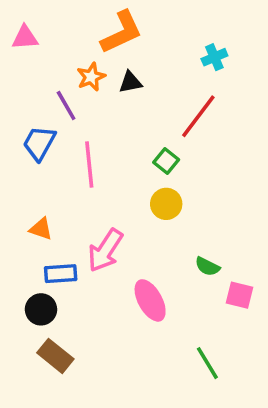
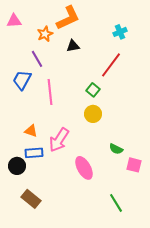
orange star: (91, 77) -> (45, 34), moved
orange triangle: (41, 229) -> (31, 131), moved
black circle: (41, 309) -> (17, 166), moved

